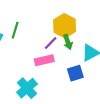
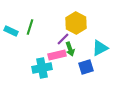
green arrow: (68, 42) -> (70, 49), moved
cyan cross: (27, 88) -> (42, 68), moved, turned 30

